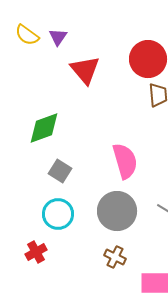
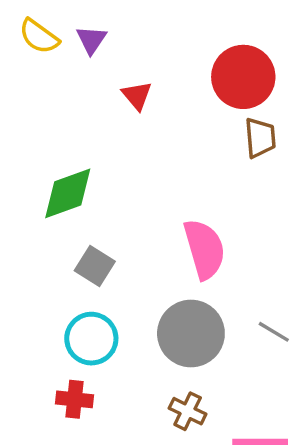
red triangle: (85, 70) -> (137, 95), size x0.6
red cross: (36, 252) -> (74, 399), moved, turned 35

